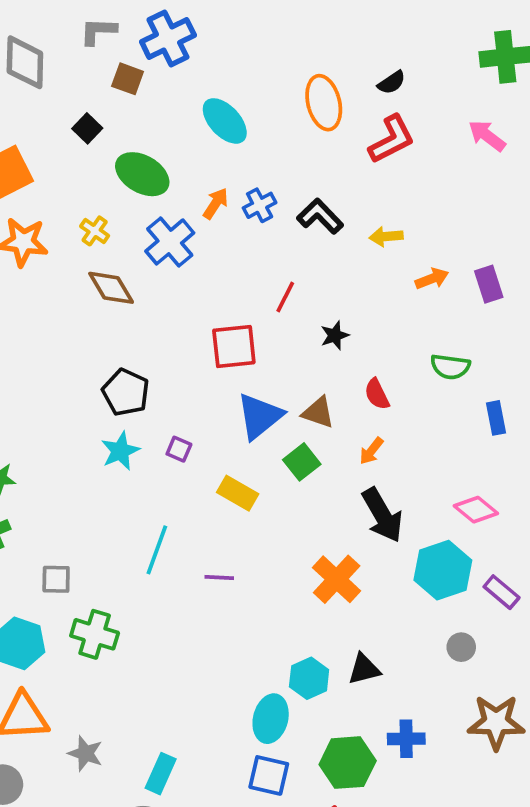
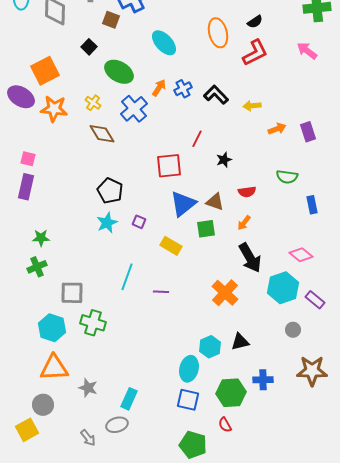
red semicircle: (377, 394) -> (247, 192), turned -72
green square: (302, 462) -> (206, 229), turned 30
gray square: (56, 579) -> (72, 293), size x1.4

